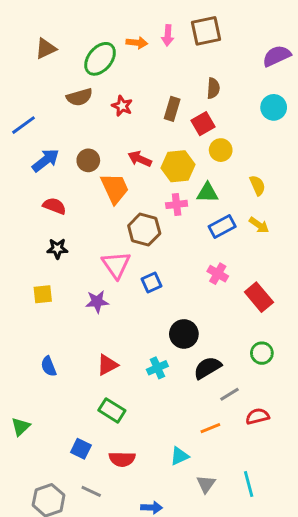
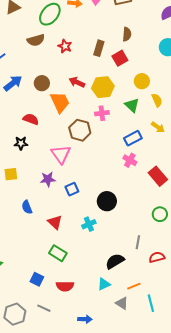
yellow circle: (221, 150) -> (142, 81), moved
green triangle: (207, 193) -> (132, 105), moved, turned 42
red semicircle: (54, 206) -> (31, 119), moved
blue rectangle: (222, 227) -> (133, 138), moved
blue square: (152, 282) -> (72, 189), moved
red triangle: (107, 365) -> (55, 222), turned -49
blue semicircle: (49, 366) -> (27, 207), moved
black semicircle: (207, 368) -> (115, 261), moved
gray line: (230, 394) -> (138, 242), turned -48
orange line: (210, 428) -> (134, 286), moved
gray triangle: (206, 484) -> (122, 303), turned -32

